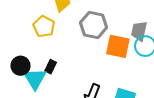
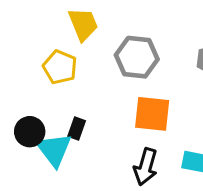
orange square: (118, 46) -> (152, 114), moved

